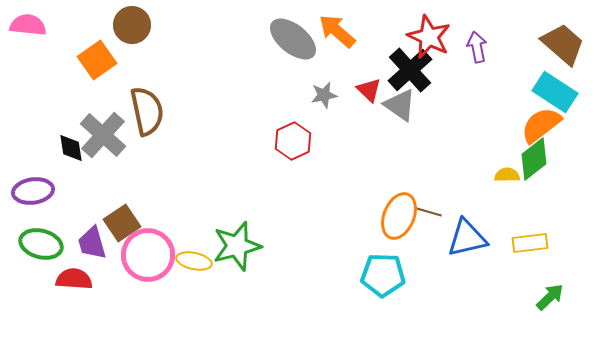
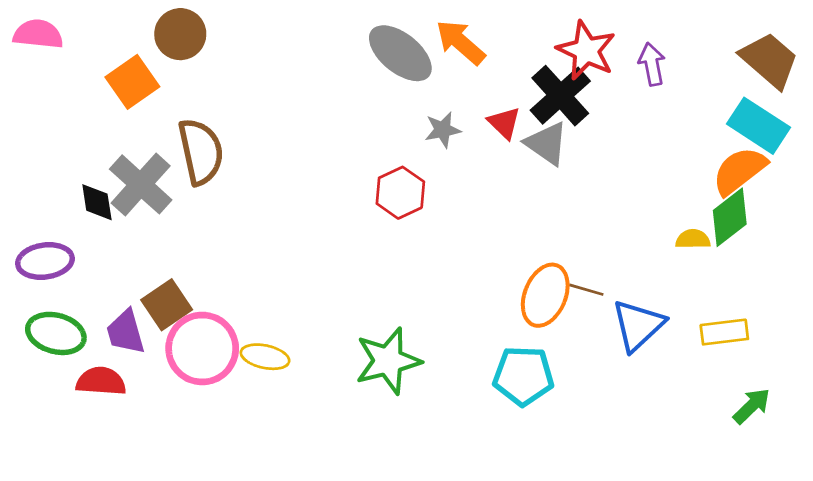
blue triangle: (467, 238) -> (638, 325), turned -30
green star: (237, 246) -> (388, 361), moved

